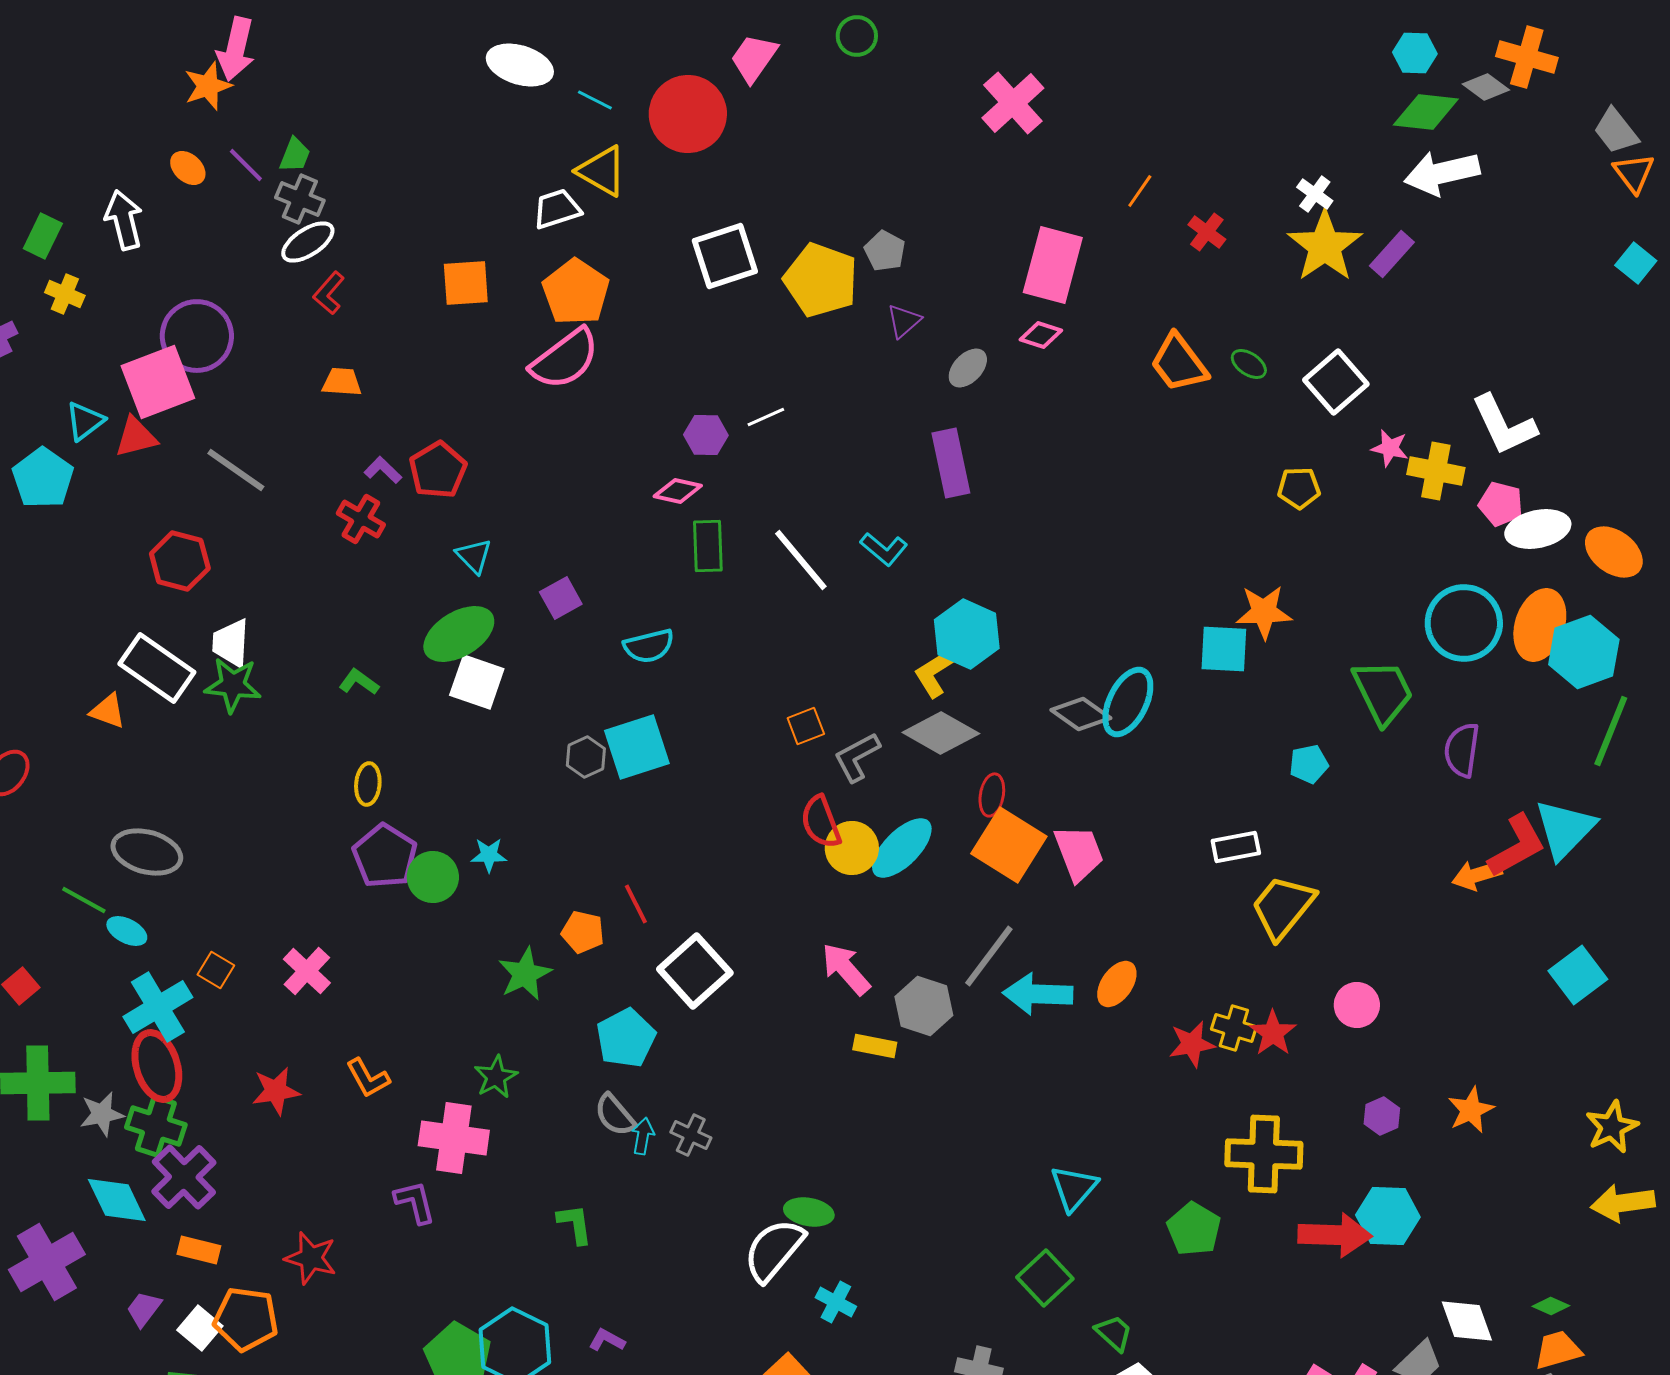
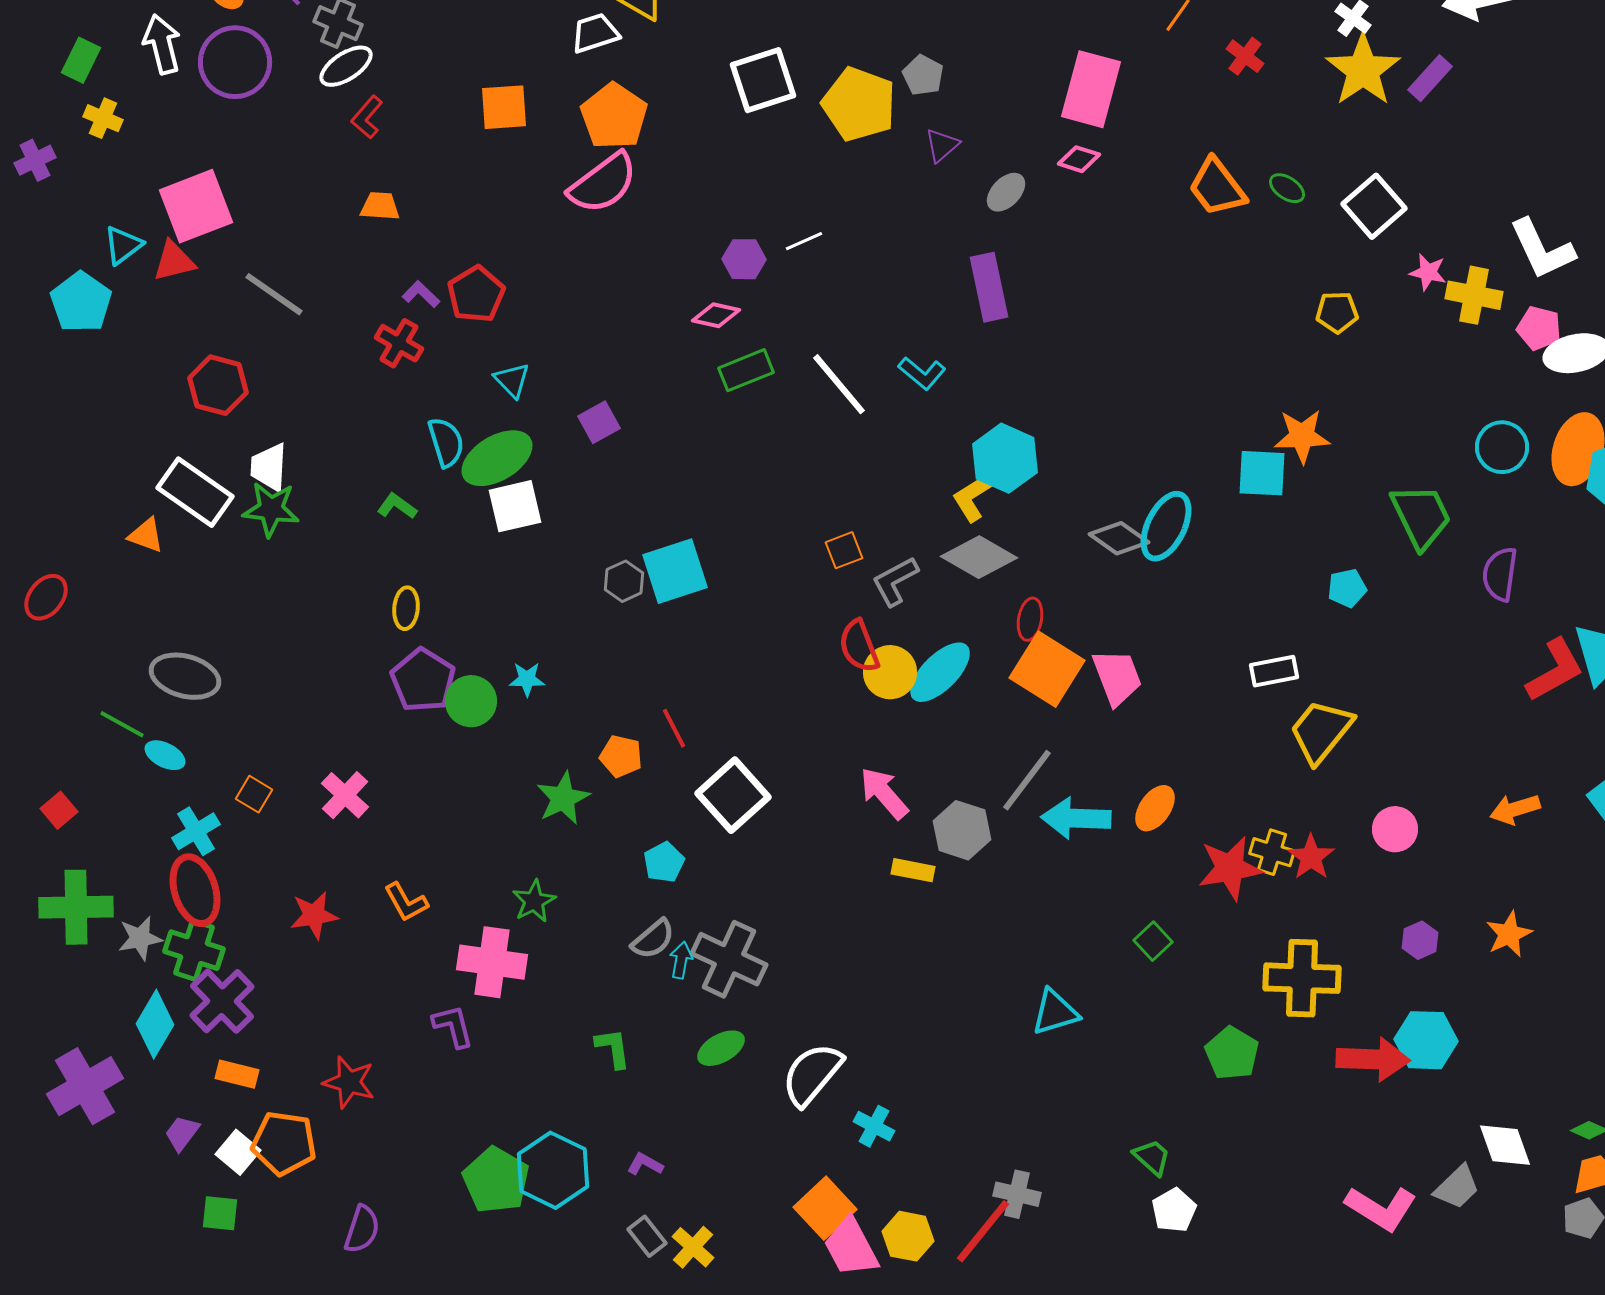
purple circle: (197, 336) -> (235, 62), moved
green rectangle: (708, 546) -> (746, 370), turned 70
cyan circle: (1464, 623) -> (1502, 447), size x0.7
cyan semicircle: (649, 646) -> (446, 442), moved, turned -93
white square: (477, 682) -> (515, 506), turned -32
orange arrow: (1477, 875) -> (1515, 809), moved
cyan cross: (158, 1007) -> (196, 831), size x0.7
cyan pentagon: (626, 1038) -> (664, 862), size x0.7
red star: (1192, 1044) -> (1230, 868), size x1.4
gray semicircle: (615, 1115) -> (653, 939), turned -90
gray cross: (691, 1135) -> (729, 959), size x1.8
cyan triangle: (1074, 1188) -> (1055, 1012), moved, turned 32
cyan diamond: (117, 1200) -> (155, 1024), turned 56
green ellipse: (809, 1212) -> (721, 1048), moved, turned -39
green square: (1045, 1278) -> (1153, 941), moved, size x0.7

